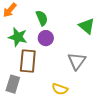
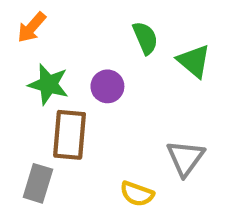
green semicircle: (42, 18) -> (145, 38), moved
gray triangle: (77, 61) -> (185, 158), moved

